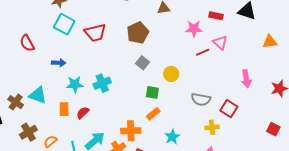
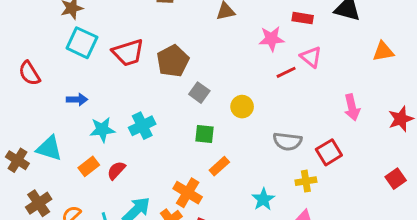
brown pentagon: (138, 33) -> (173, 61), moved
green square: (152, 92) -> (204, 134), moved
orange rectangle: (64, 109) -> (89, 166), turned 56
red square: (229, 109) -> (329, 152), turned 30
red square: (273, 129) -> (396, 179), turned 32
orange cross: (131, 131) -> (188, 193), turned 36
cyan star: (172, 137) -> (263, 199), moved

